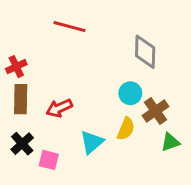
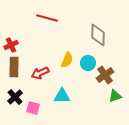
yellow semicircle: (126, 129) -> (67, 60), moved
cyan triangle: (92, 142) -> (62, 96), turned 42

